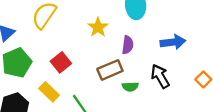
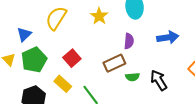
yellow star: (98, 27) -> (99, 16), moved
black arrow: (160, 76) -> (159, 80), moved

